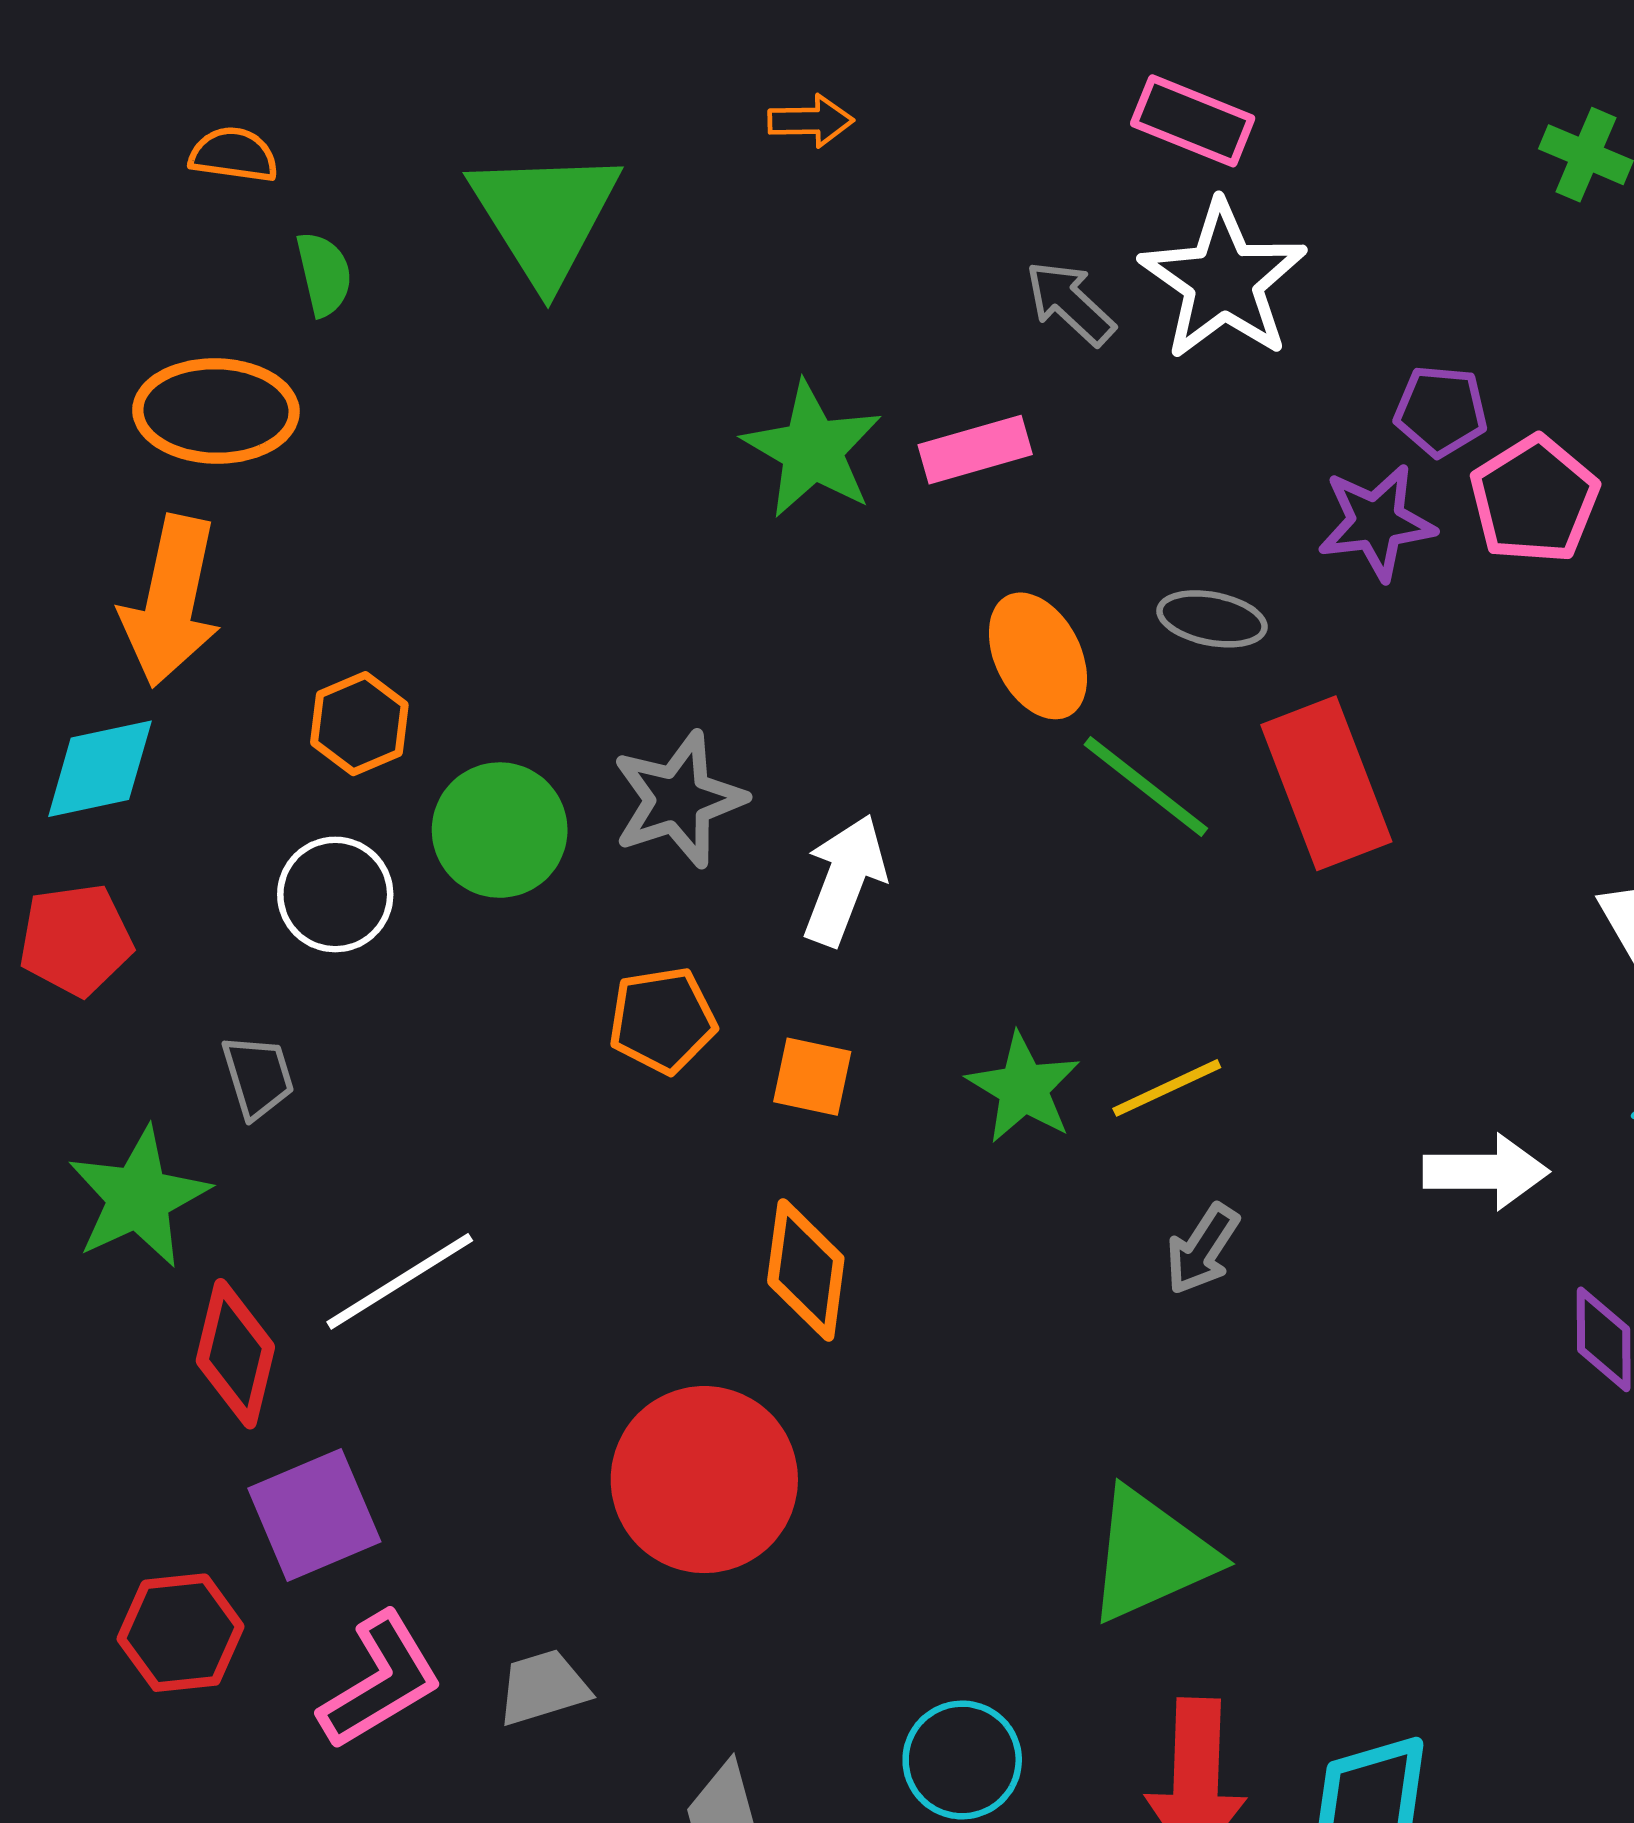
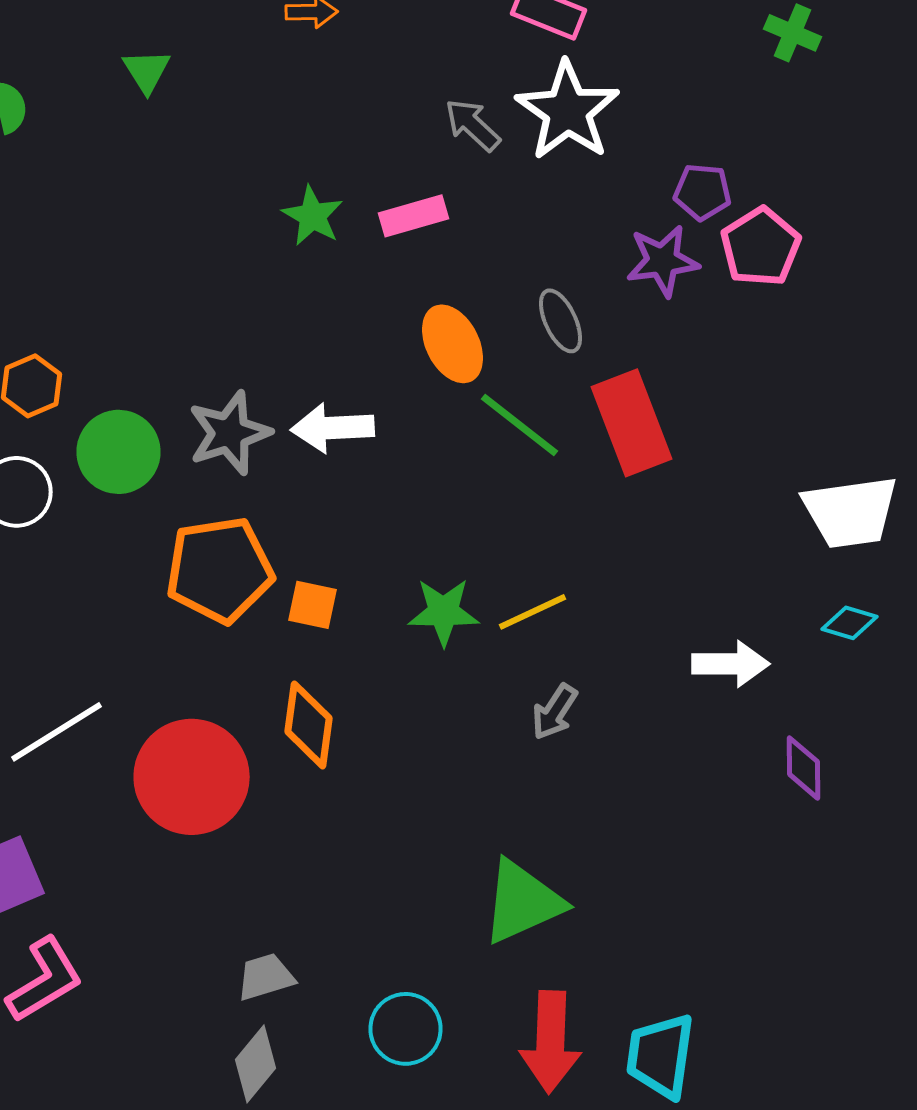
green triangle: (545, 216) -> (146, 71), size x0.5
green star: (812, 450) -> (312, 216), size x0.7
gray ellipse: (1212, 619) -> (560, 321), turned 54
white arrow: (845, 880) -> (332, 428), moved, turned -114
orange pentagon: (662, 1020) -> (220, 570), size x1.6
green star: (1023, 1088) -> (444, 612), turned -30
red circle: (704, 1480) -> (192, 777), moved
gray trapezoid: (543, 1687) -> (266, 977), moved

